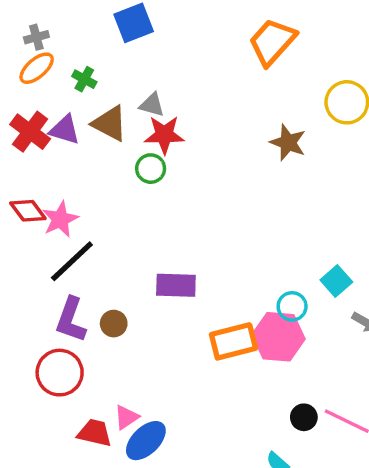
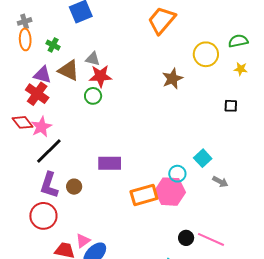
orange ellipse: (37, 68) -> (25, 39), turned -50
red cross: (30, 132) -> (37, 94), moved
brown star: (288, 143) -> (172, 79), turned 30

